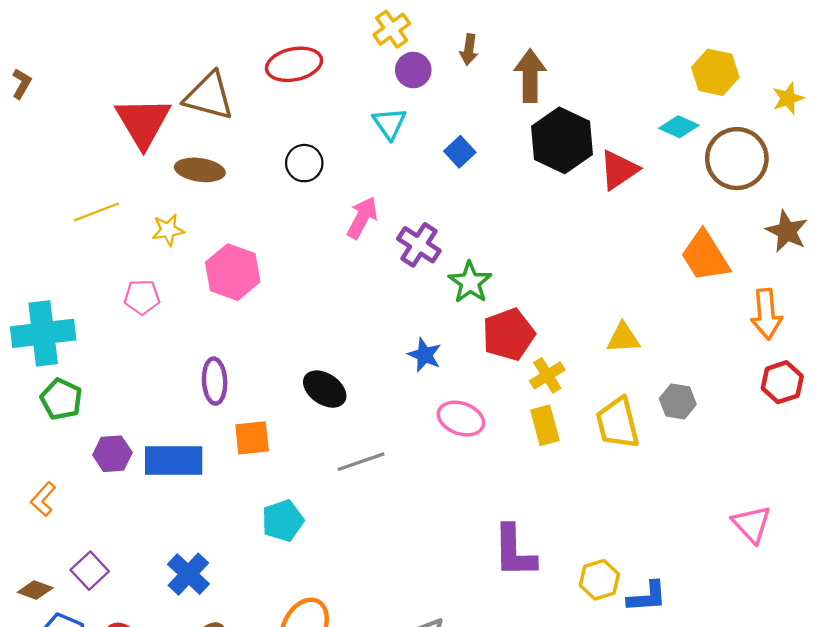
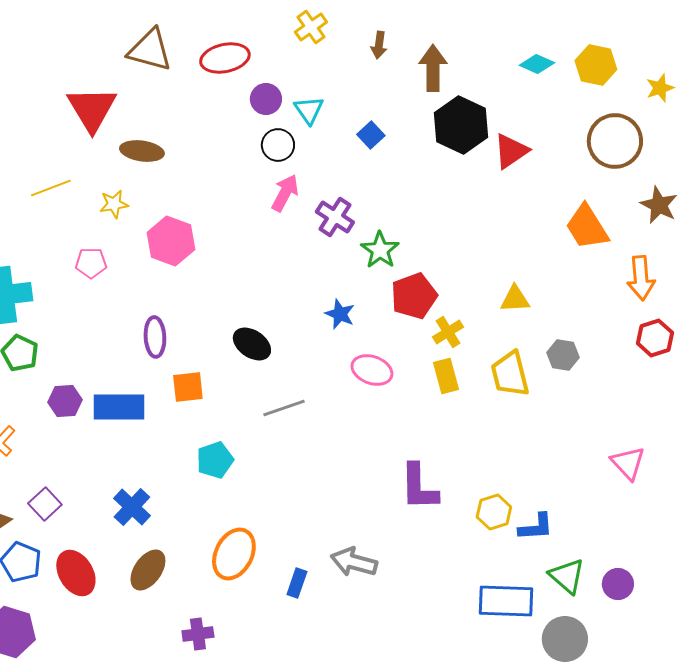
purple circle: (413, 70) -> (266, 99), moved
brown triangle: (209, 96) -> (150, 50), moved
cyan diamond: (679, 127) -> (537, 64), moved
black circle: (304, 163) -> (278, 145), moved

